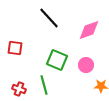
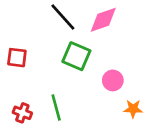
pink diamond: (89, 30) -> (103, 20), moved
green square: (57, 60) -> (76, 56), moved

